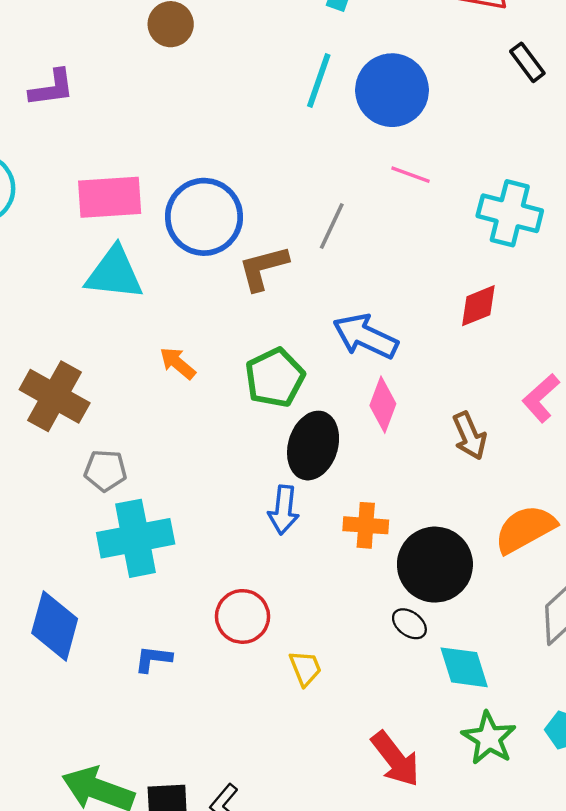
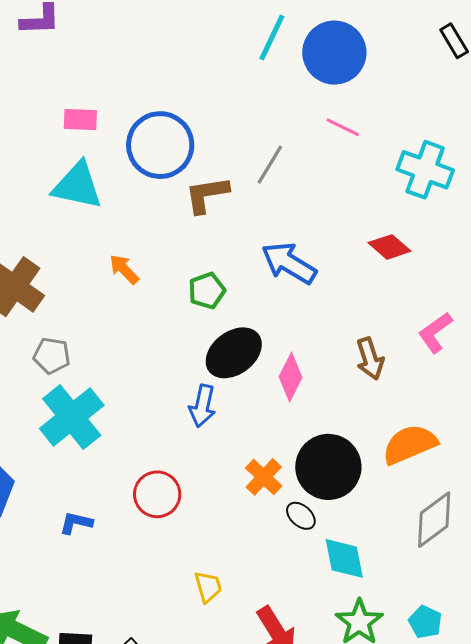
pink rectangle: (110, 197) -> (80, 120), size x0.6
red diamond: (478, 306) -> (390, 247), turned 57
green pentagon: (275, 378) -> (207, 291), size x0.7
pink diamond: (383, 405) -> (291, 377), moved
black ellipse: (313, 446) -> (234, 353), turned 30
orange cross: (366, 525) -> (264, 477), moved, turned 33
cyan cross: (136, 538) -> (72, 417), turned -34
yellow trapezoid: (305, 668) -> (208, 587), moved

